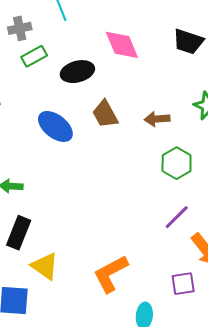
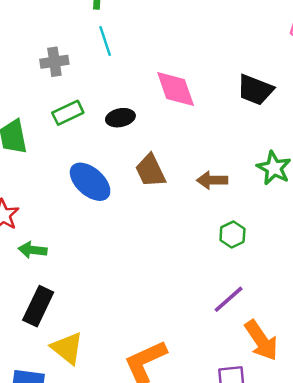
green rectangle: (34, 56) -> (68, 113), moved
black ellipse: (77, 72) -> (120, 118), size x0.7
green hexagon: (177, 163) -> (232, 234), size x0.7

